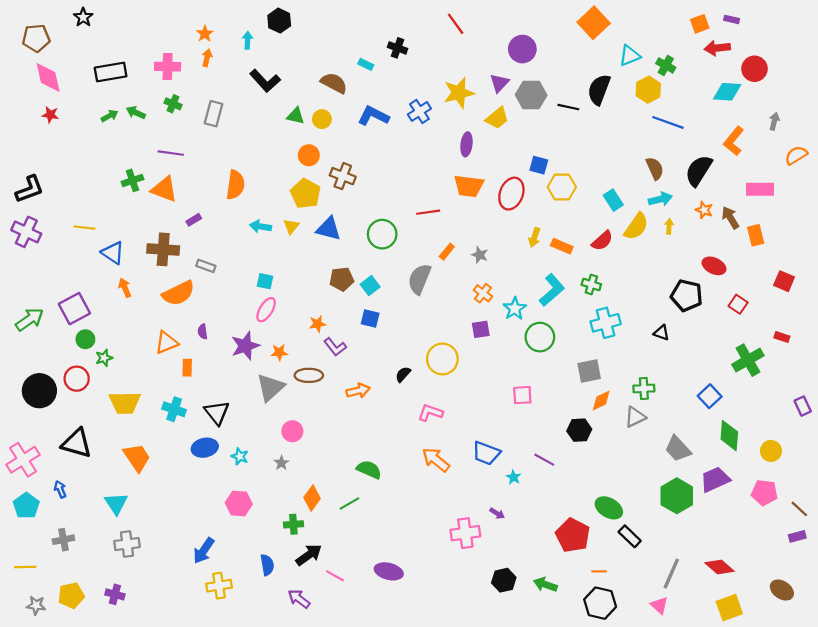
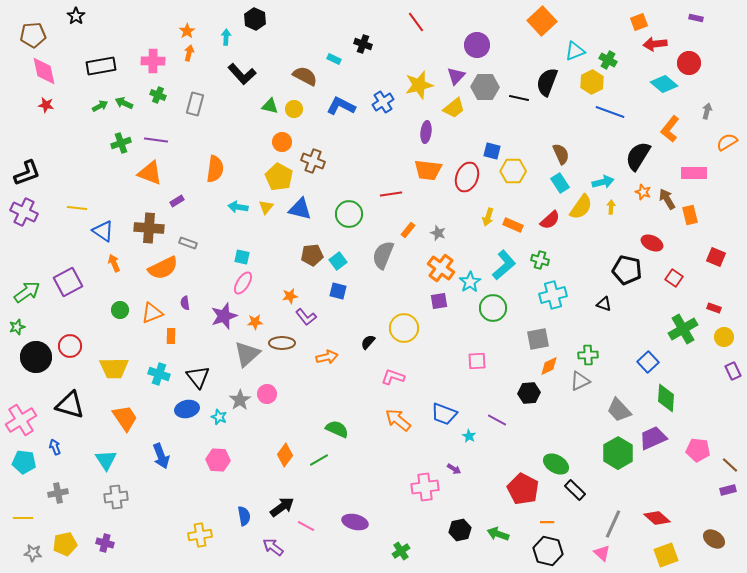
purple rectangle: (732, 19) -> (696, 18), moved
cyan diamond: (727, 92) -> (664, 84), turned 36
brown semicircle: (655, 168) -> (561, 154), moved
green cross: (132, 180) -> (121, 143), moved
orange cross: (483, 293) -> (441, 268), size x1.5
green circle: (85, 339) -> (120, 310), moved
green star: (104, 358) -> (17, 327), moved
yellow circle: (771, 451) -> (724, 337), moved
gray star: (281, 463) -> (240, 400), moved, size x1.5
cyan pentagon: (26, 506) -> (24, 462), turned -30
green cross: (293, 524) -> (401, 551), moved, turned -30
blue arrow: (204, 551) -> (161, 456), moved, turned -55

